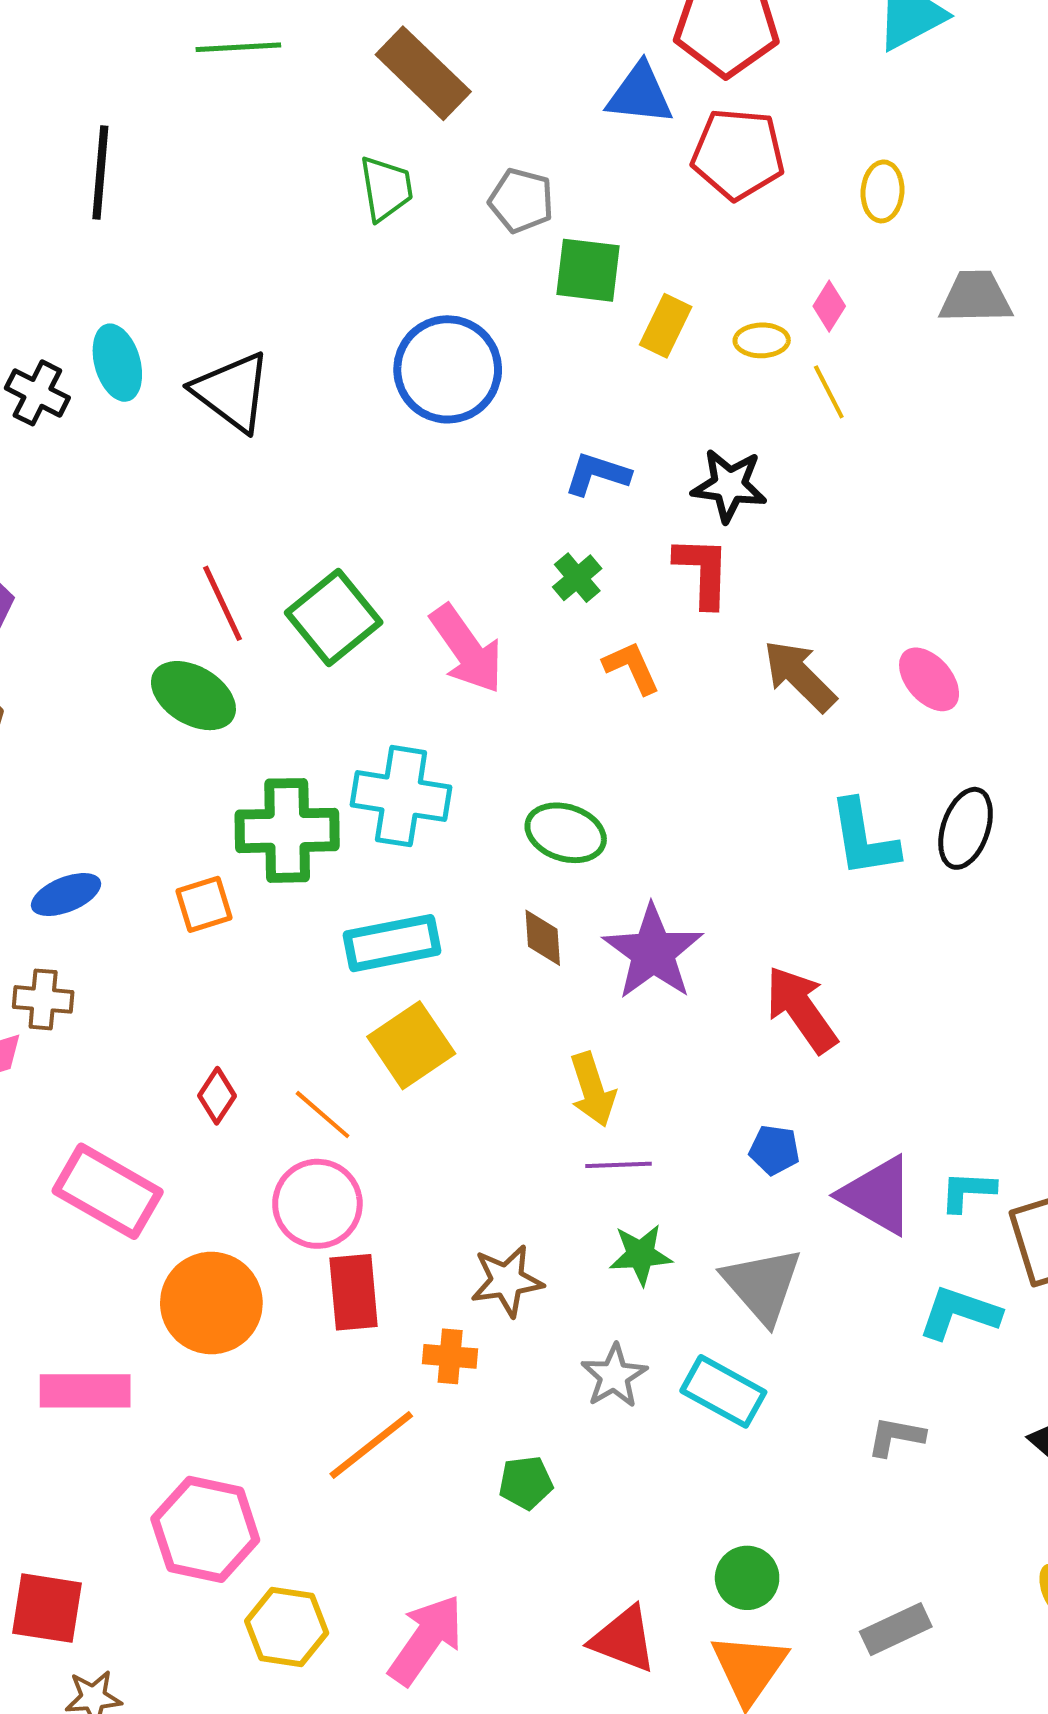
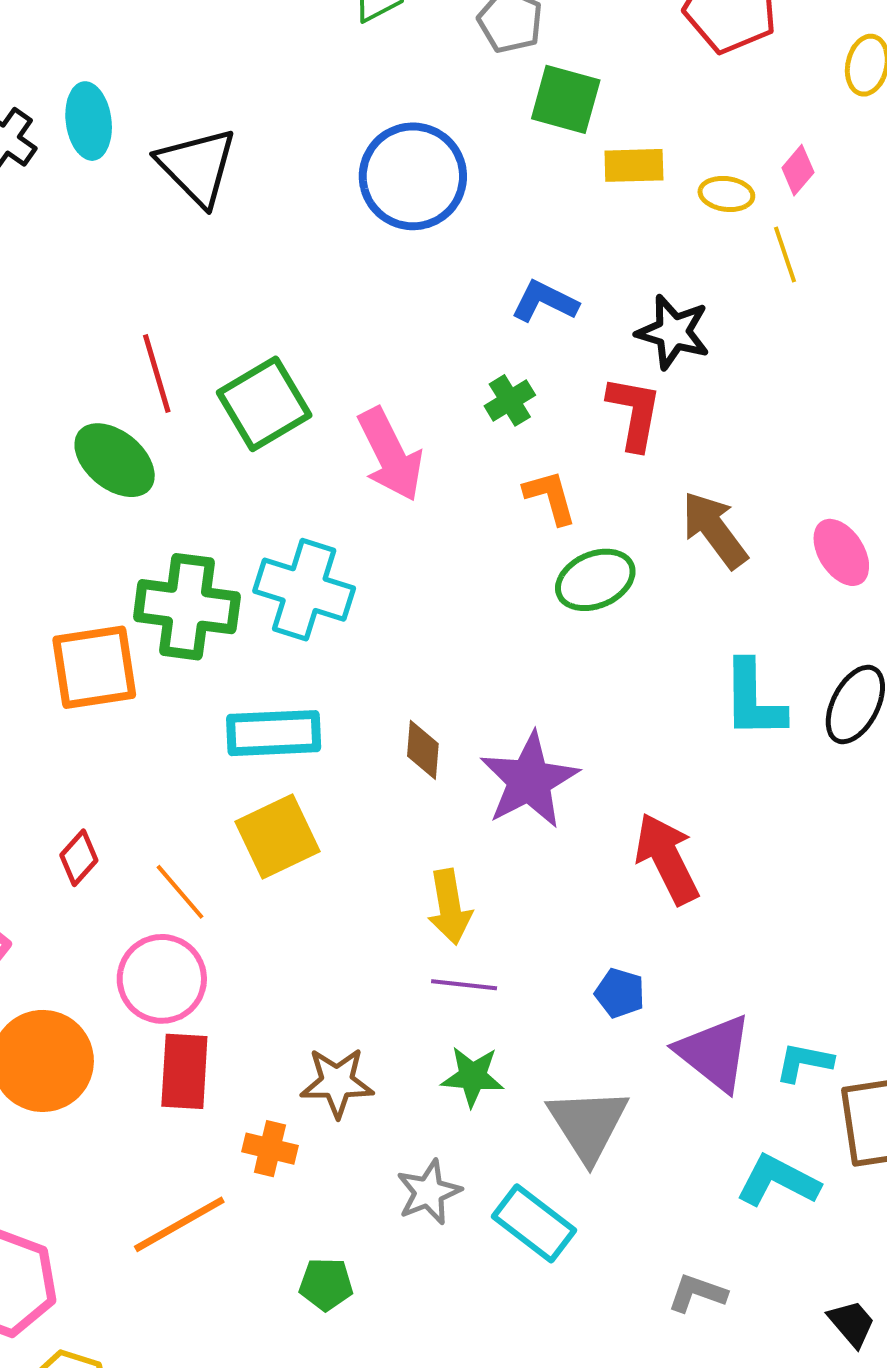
yellow rectangle: (666, 326) -> (634, 165), turned 54
green ellipse: (566, 833) -> (595, 580), moved, turned -50
orange square: (204, 904) -> (94, 667), size x1.6

